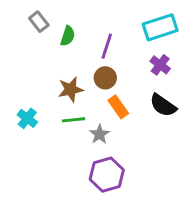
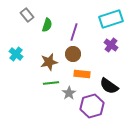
black semicircle: (163, 105) -> (109, 86), moved
orange rectangle: (118, 107) -> (82, 74), turned -49
cyan cross: (27, 118) -> (16, 54), moved
purple hexagon: (107, 175) -> (92, 106), moved

